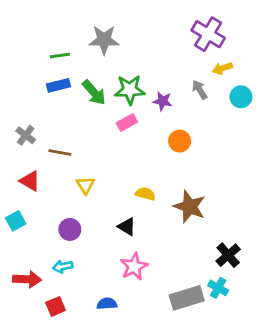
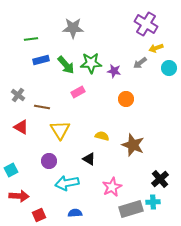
green line: (60, 55) -> (31, 39), moved
gray arrow: (200, 90) -> (140, 63), turned -96
pink rectangle: (127, 123) -> (78, 92), moved
yellow triangle: (86, 185) -> (60, 130), size x1.5
cyan square: (16, 221) -> (11, 170), moved
cyan arrow: (63, 267) -> (67, 183), moved, size x1.6
pink star: (134, 267) -> (112, 187), moved
cyan cross: (218, 288) -> (153, 202), turned -32

